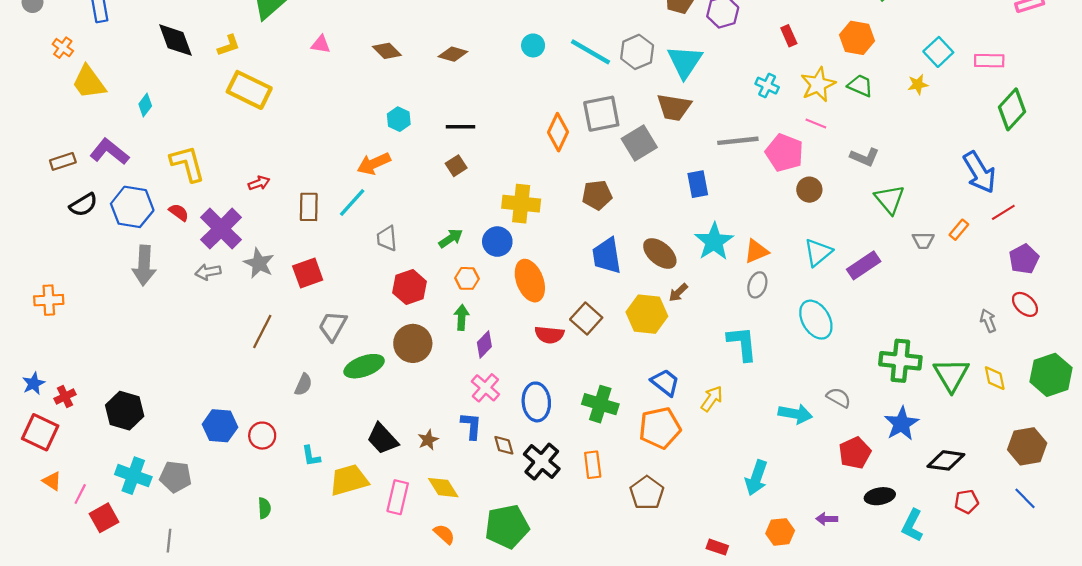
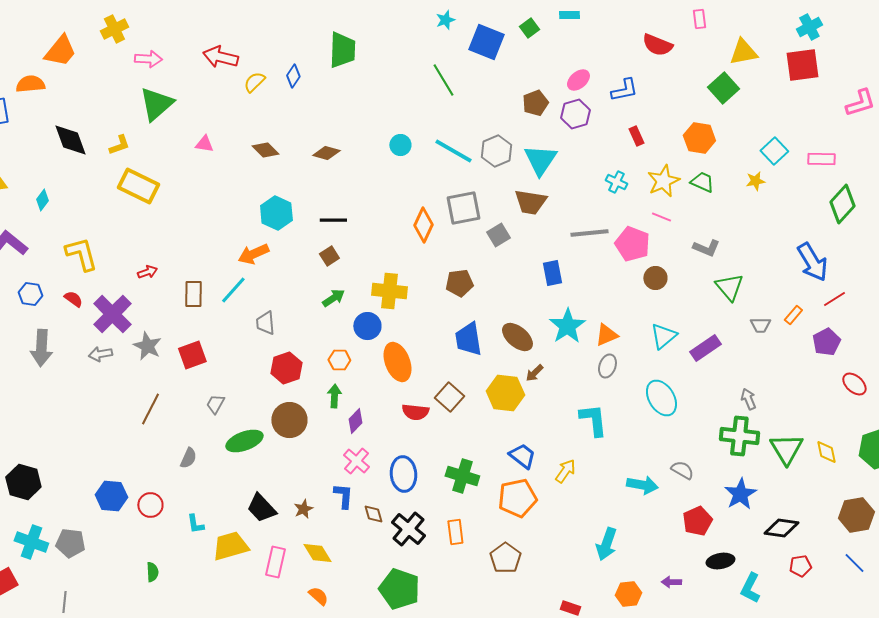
cyan hexagon: (399, 119) -> (276, 213), size x1.5
gray square: (639, 143) -> (498, 235), size x0.7
blue hexagon: (132, 207) -> (30, 294), size x0.6
green arrow: (451, 238) -> (333, 298), moved
purple pentagon: (1024, 259) -> (826, 342), moved
gray arrow: (988, 321) -> (748, 399), moved
gray trapezoid: (333, 326) -> (215, 404), size x0.7
green pentagon: (507, 527) -> (399, 589), moved, turned 30

